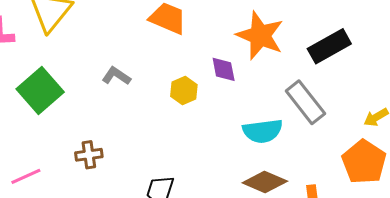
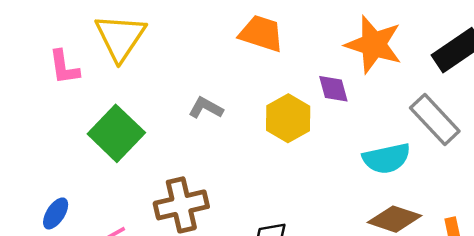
yellow hexagon: (184, 91) -> (288, 118), size x1.4
brown cross: (89, 155) -> (181, 205), size x1.6

